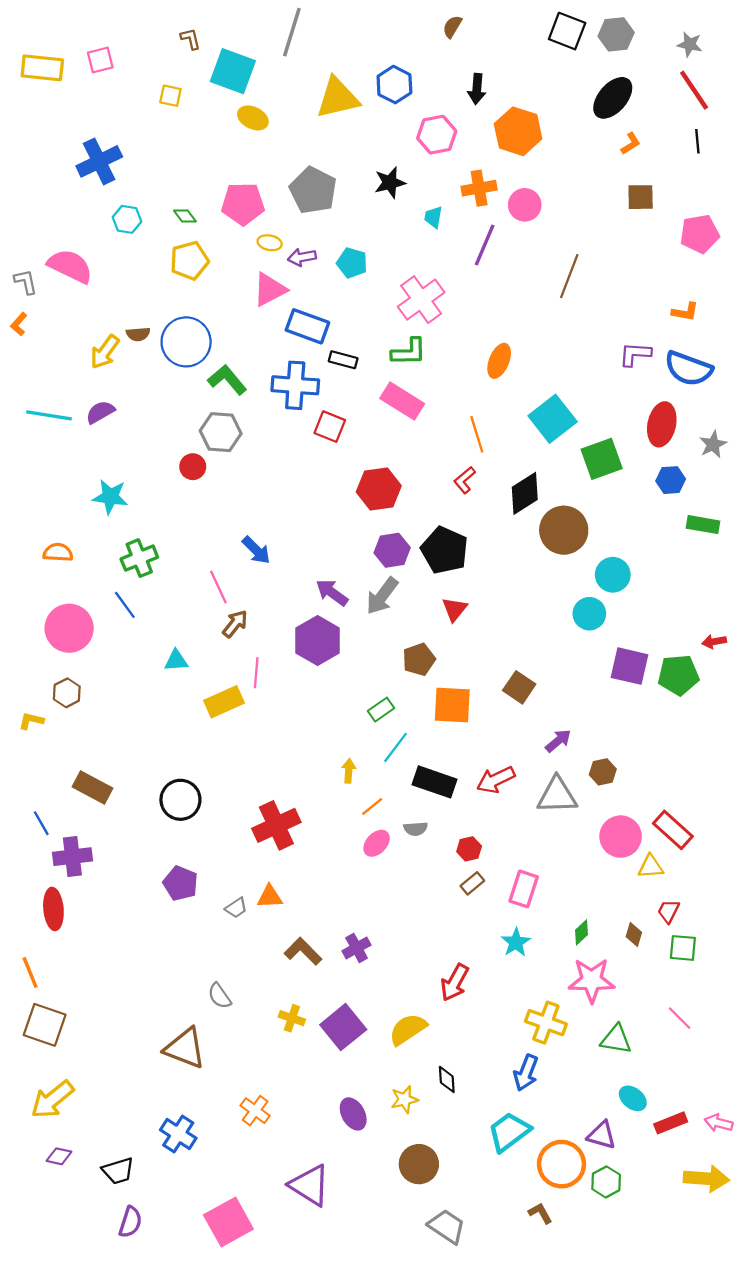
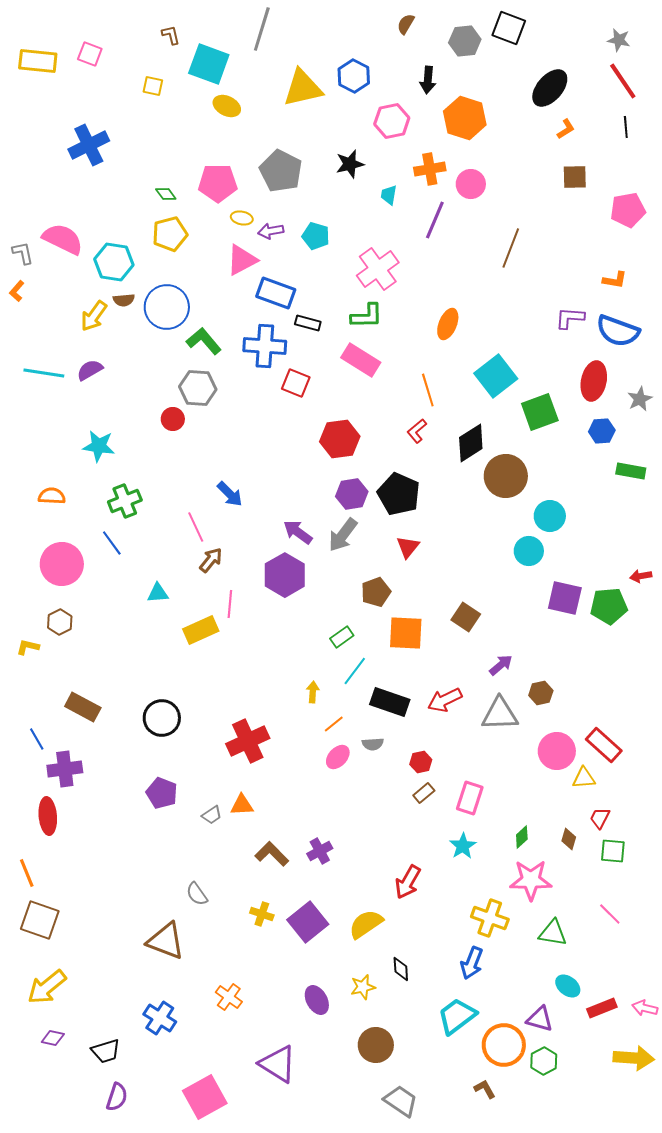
gray hexagon: (616, 34) -> (465, 41), moved
pink square: (100, 60) -> (90, 54), turned 35
cyan hexagon: (127, 219) -> (114, 262), moved, size x1.5

